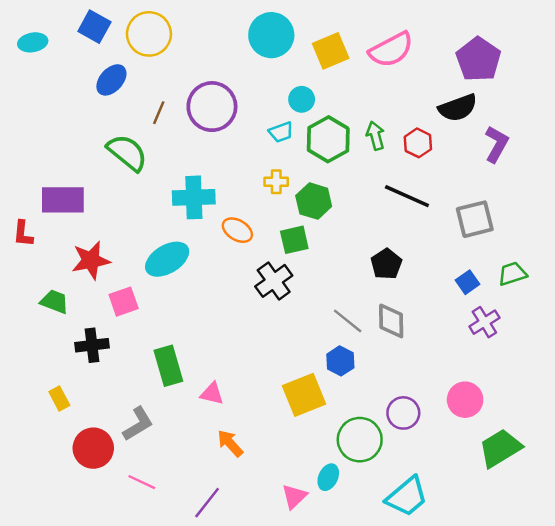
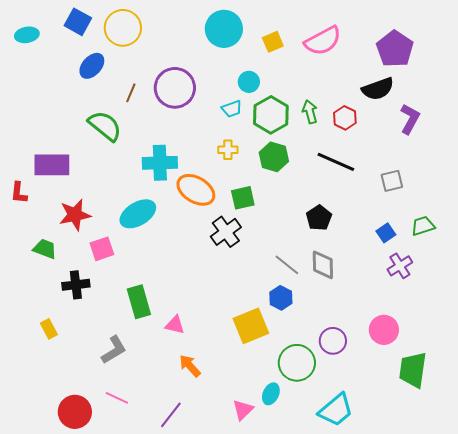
yellow square: (331, 51) -> (273, 42), size x0.7
green hexagon: (314, 201) -> (274, 157), moved
gray square: (475, 219) -> (392, 181), size x0.7
orange ellipse: (237, 230) -> (196, 190), size x1.5
red circle: (93, 448) -> (75, 412), moved
green trapezoid: (500, 448) -> (413, 370), turned -51

